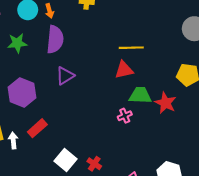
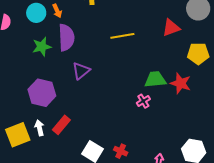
green star: (17, 43) -> (42, 47), moved
yellow line: (131, 48) -> (122, 36), moved
red triangle: (124, 70) -> (171, 28), moved
white arrow: (13, 140) -> (39, 128), moved

